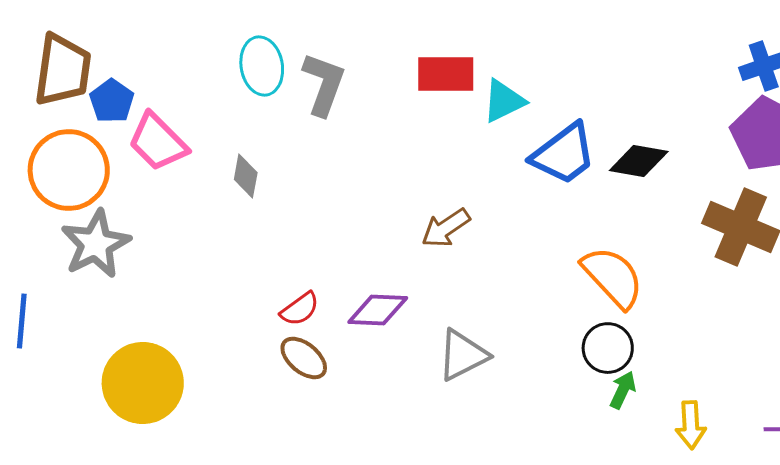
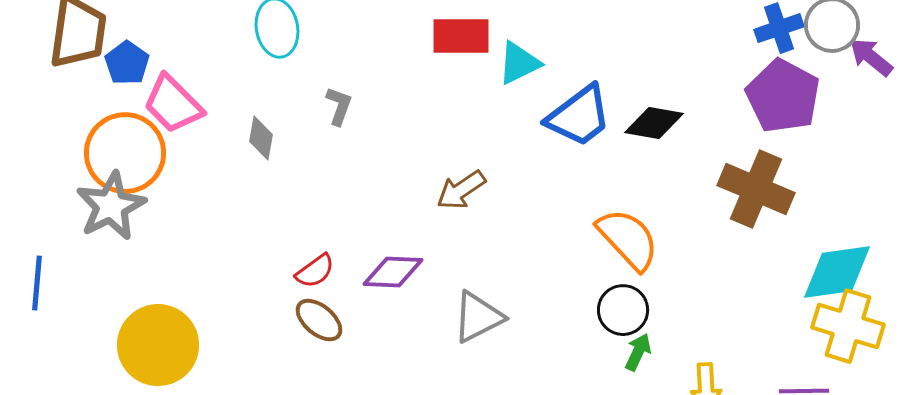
gray L-shape: (324, 84) -> (339, 106), moved, size x0.6
orange circle: (69, 170) -> (125, 153), moved

